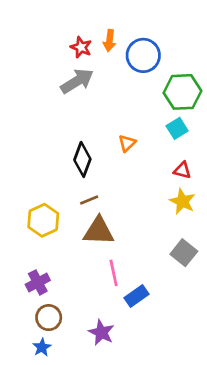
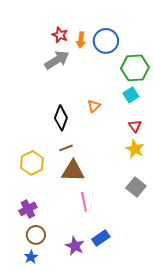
orange arrow: (109, 41) -> (81, 40), moved
red triangle: (182, 170) -> (135, 126), turned 40
blue rectangle: (136, 296) -> (101, 238), moved

